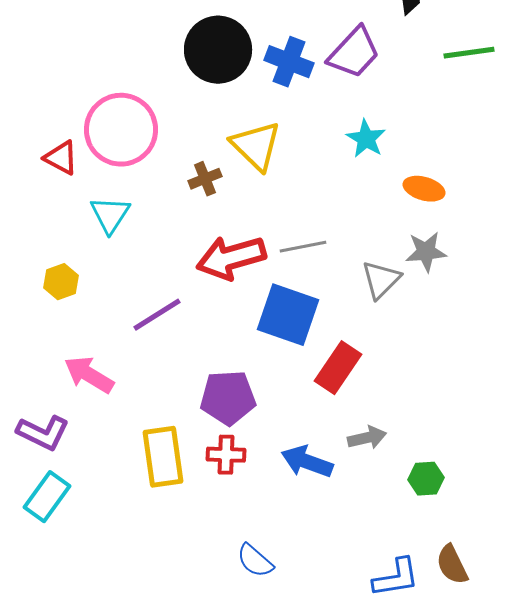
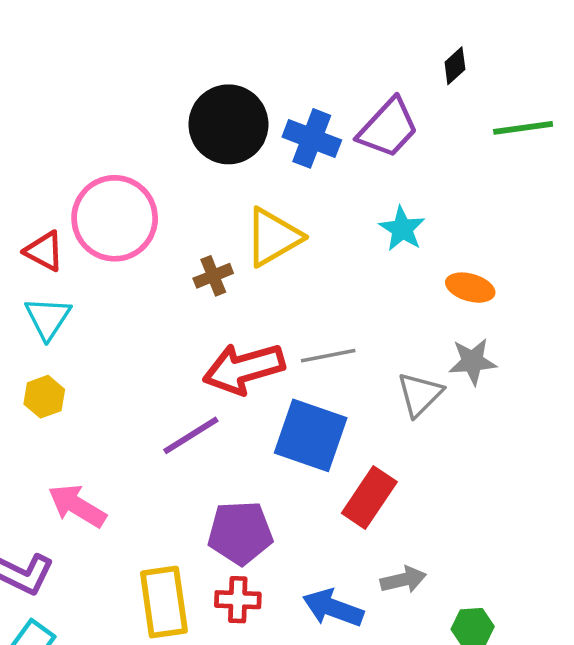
yellow triangle: (256, 146) -> (273, 237), turned 46
cyan triangle: (110, 215) -> (48, 318), moved
purple line: (157, 315) -> (191, 435), moved

